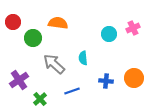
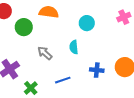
cyan circle: (109, 34) -> (87, 23), moved
gray arrow: (54, 64) -> (45, 53), size x0.7

